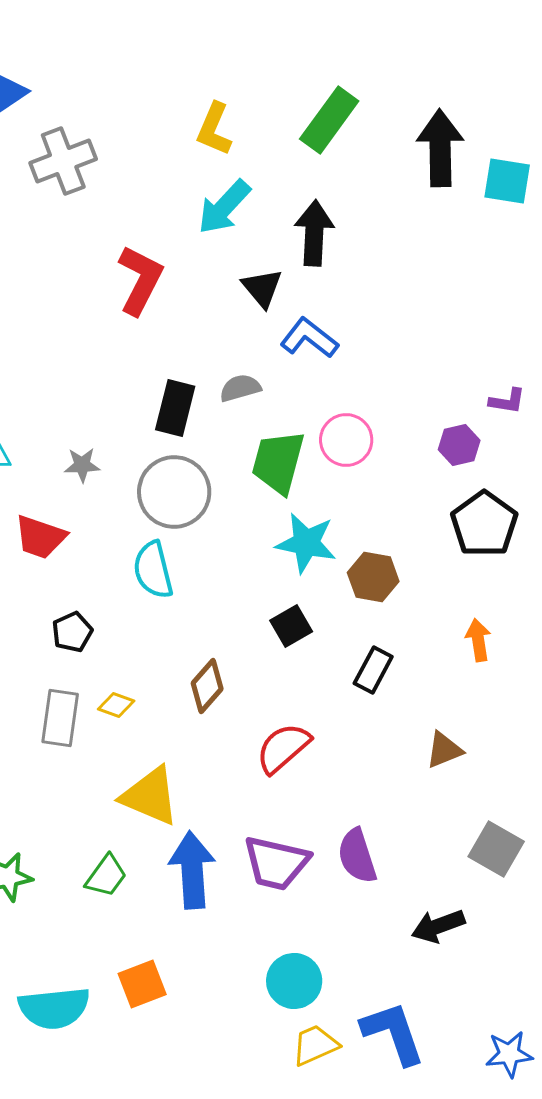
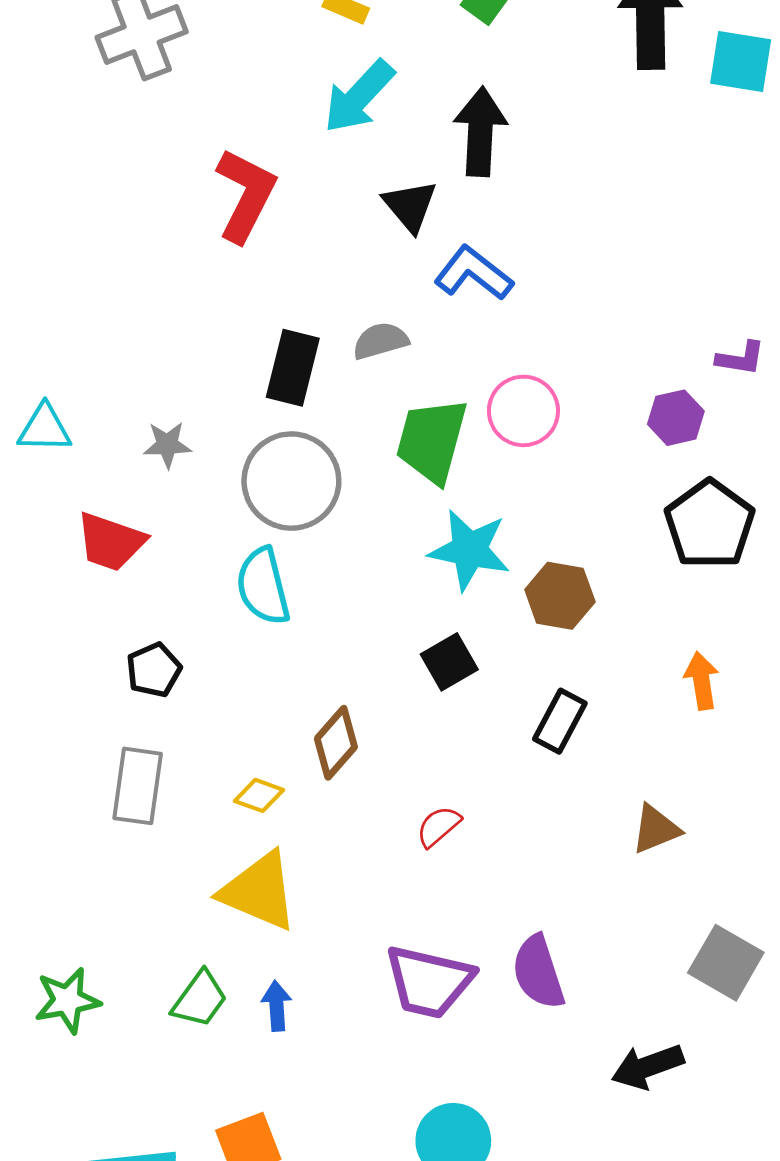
yellow diamond: (116, 705) -> (259, 795), moved
red semicircle: (283, 748) -> (438, 826), size x0.6
blue arrow: (192, 870) -> (277, 1006), moved, size x0.5

